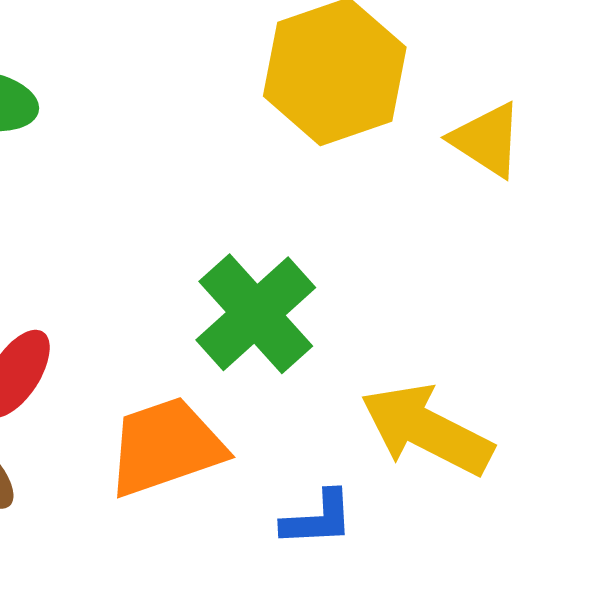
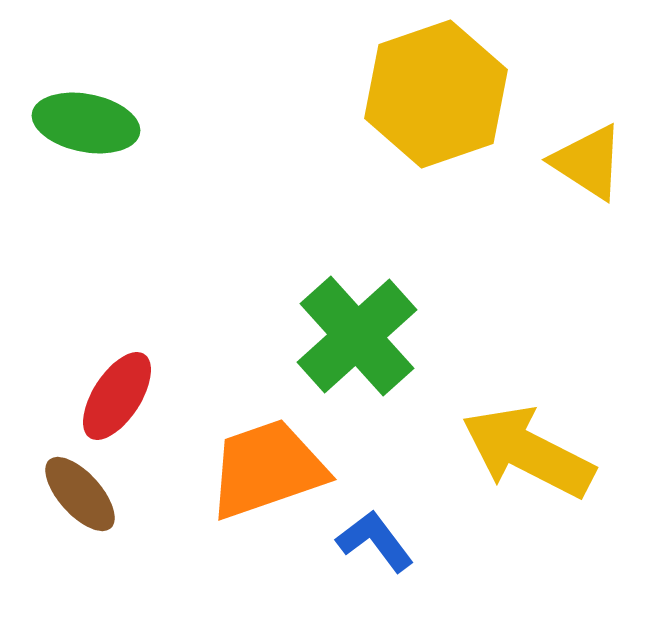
blue L-shape: (318, 519) -> (375, 541), moved, turned -124

